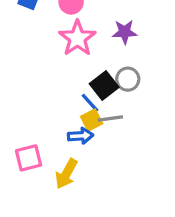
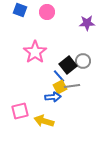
purple star: (125, 32) -> (87, 23), moved
pink star: (77, 38) -> (35, 52), moved
yellow arrow: (66, 174) -> (44, 121), turned 78

